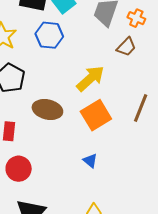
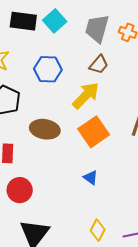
blue hexagon: (49, 35) -> (48, 69), moved
brown trapezoid: (126, 47) -> (99, 65), moved

